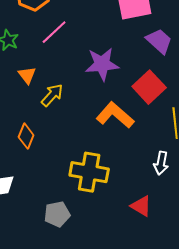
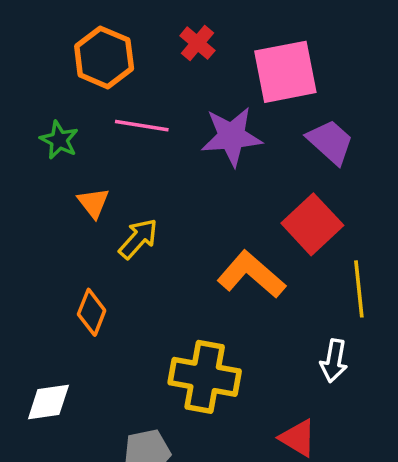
pink line: (54, 32) -> (142, 126), turned 52
purple star: (102, 64) -> (232, 136), moved

